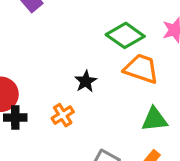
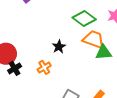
black cross: (15, 118) -> (15, 68), turned -32
green triangle: (155, 119) -> (104, 52), moved

